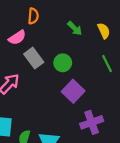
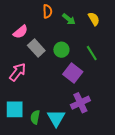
orange semicircle: (33, 16) -> (47, 11), moved
green line: (107, 64) -> (92, 53), moved
purple cross: (92, 122) -> (80, 103), moved

